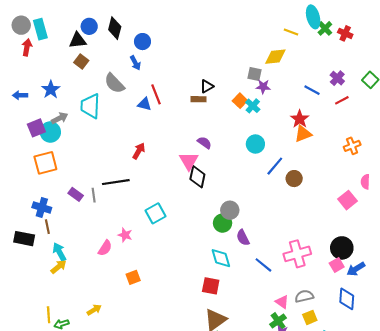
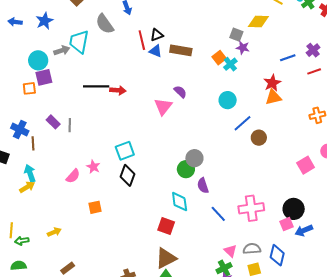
black triangle: (207, 86) -> (157, 35), moved
blue line: (312, 90) -> (288, 58), turned -56
brown rectangle: (199, 99) -> (181, 50), size x1.5
blue triangle: (144, 104) -> (155, 51), moved
gray arrow: (60, 118) -> (62, 50), moved
purple square: (36, 128) -> (44, 77), moved
red arrow: (139, 151) -> (118, 90), turned 56
orange square: (45, 163) -> (29, 88), size x0.6
black diamond: (197, 177) -> (128, 175), moved
black line: (116, 182) -> (96, 86), moved
brown line: (47, 227) -> (33, 143), moved
blue diamond: (347, 299) -> (277, 255), moved

